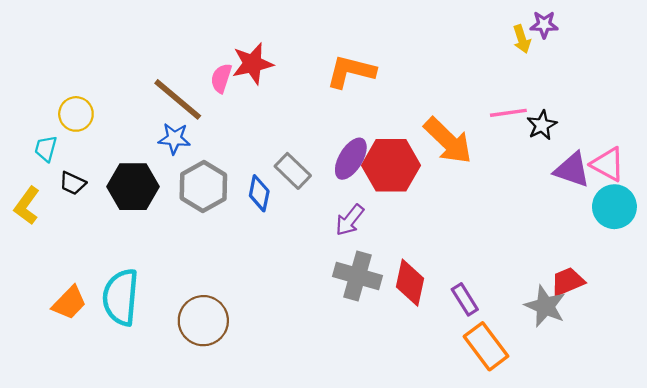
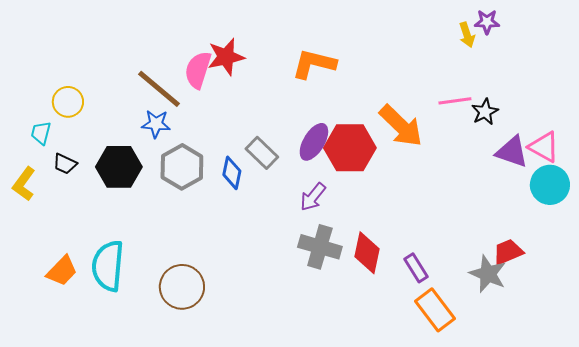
pink semicircle: (221, 78) -> (198, 70), size x1.4

